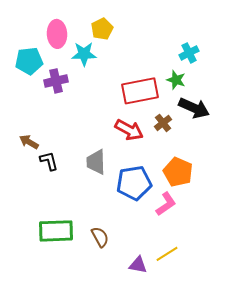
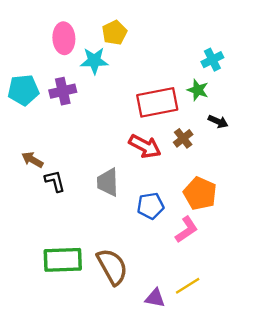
cyan pentagon: (29, 61) -> (23, 90), moved
black arrow: (194, 108) -> (218, 121), size x0.6
blue pentagon: (134, 183) -> (150, 206), size x0.7
brown semicircle: (100, 237) -> (112, 267), size x1.6

